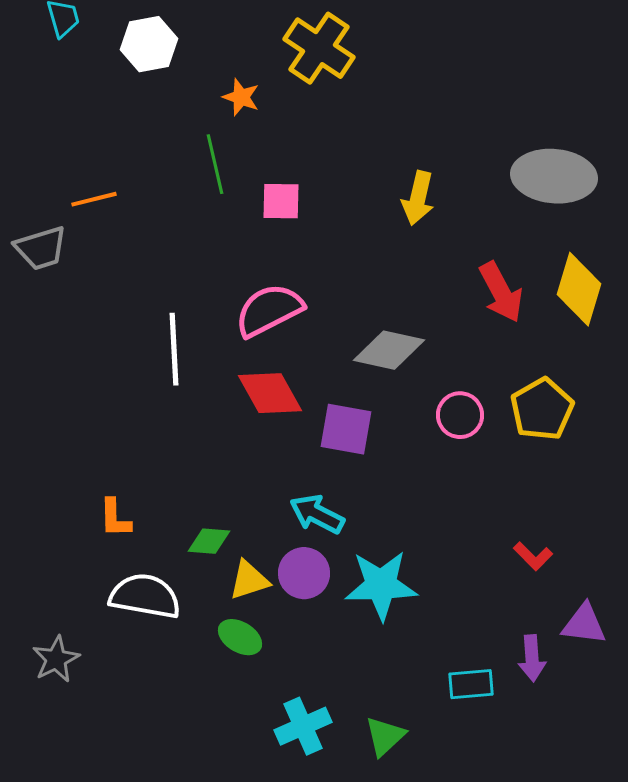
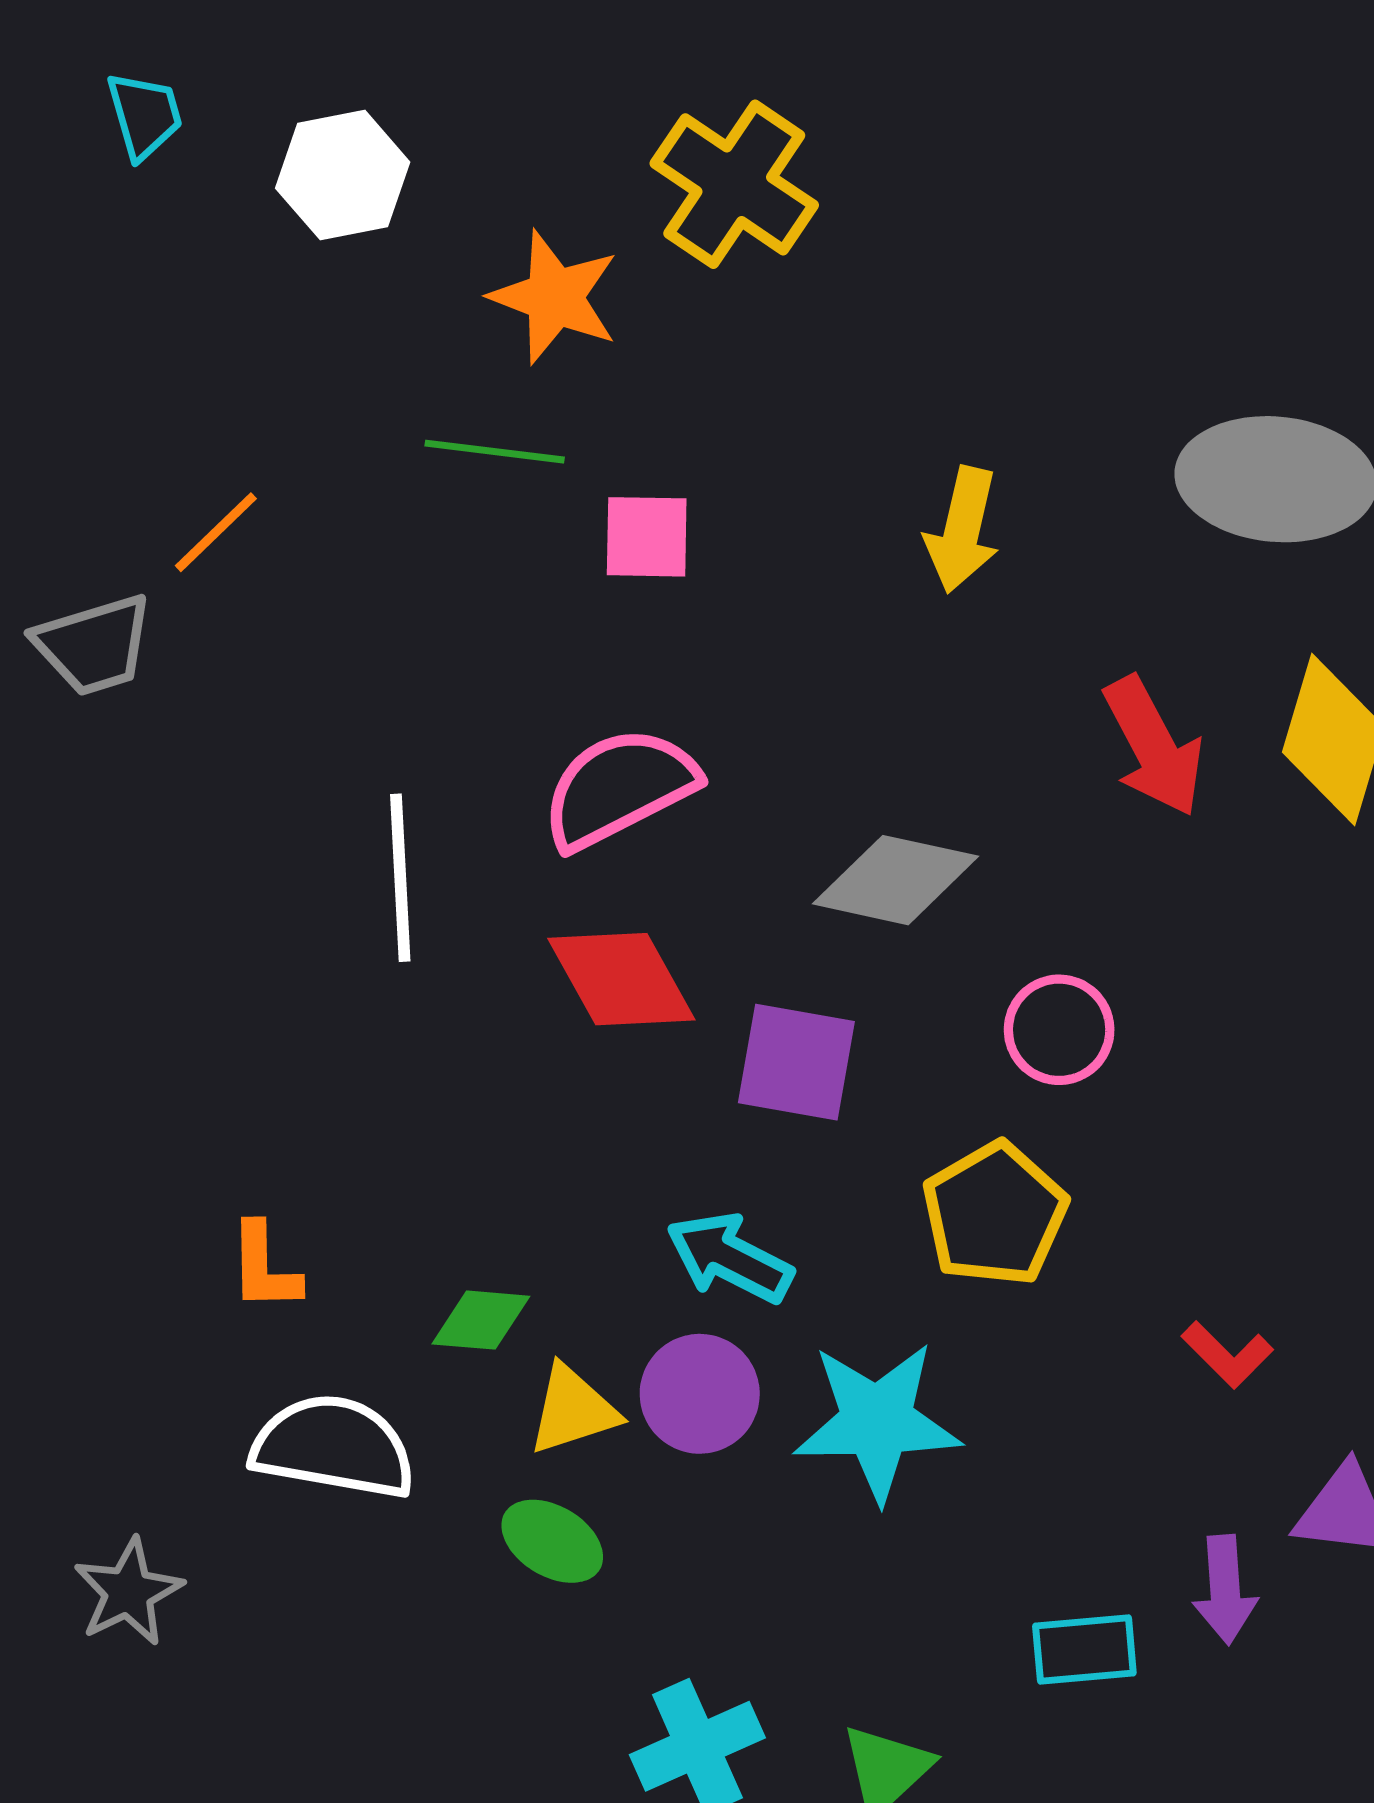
orange star: (241, 97) -> (555, 297), size x1.5
green line: (215, 164) -> (495, 452), turned -70
orange line: (94, 199) -> (216, 532), turned -30
yellow pentagon: (542, 409) -> (995, 1214), moved

